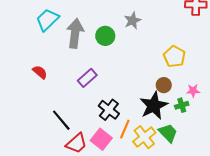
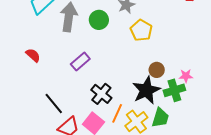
yellow pentagon: (174, 57) -> (141, 30), moved
green cross: (182, 105) -> (174, 90), size x1.5
green trapezoid: (168, 133) -> (160, 118), turned 60

